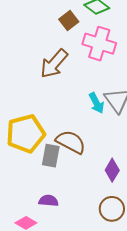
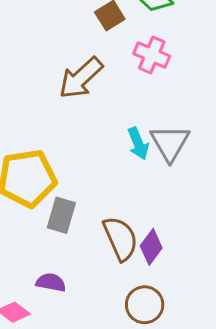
pink cross: (99, 44) -> (152, 55), size x0.7
brown semicircle: (71, 142) -> (120, 238), moved, turned 32

